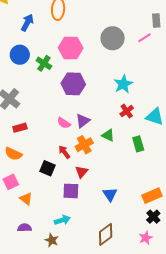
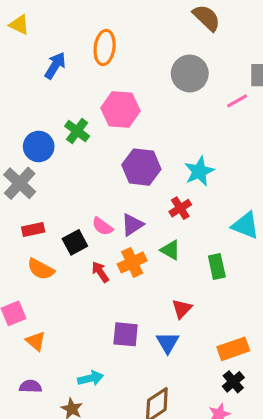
gray circle: (113, 38) -> (190, 74), moved
blue circle: (20, 55) -> (39, 146), moved
purple hexagon: (73, 84) -> (141, 167), moved
red cross: (127, 111) -> (180, 208), moved
orange semicircle: (13, 154) -> (41, 269), moved
black square: (48, 168) -> (75, 242), moved, turned 35
red triangle: (82, 172) -> (182, 309), moved
purple square: (71, 191) -> (126, 334), moved

